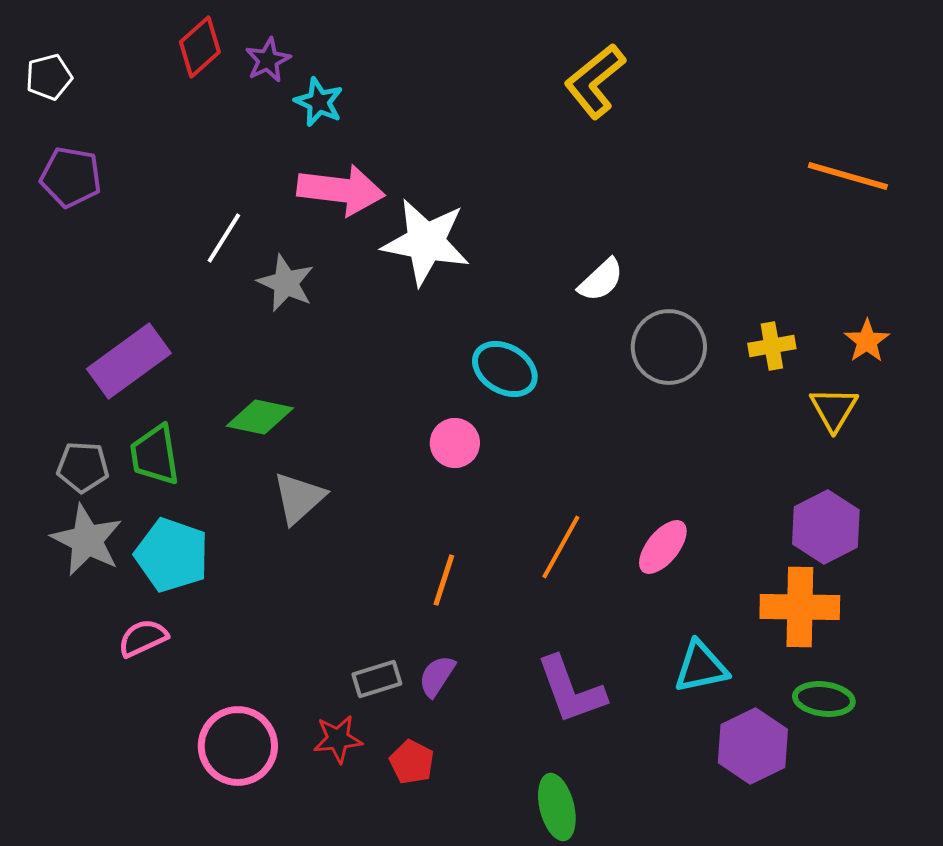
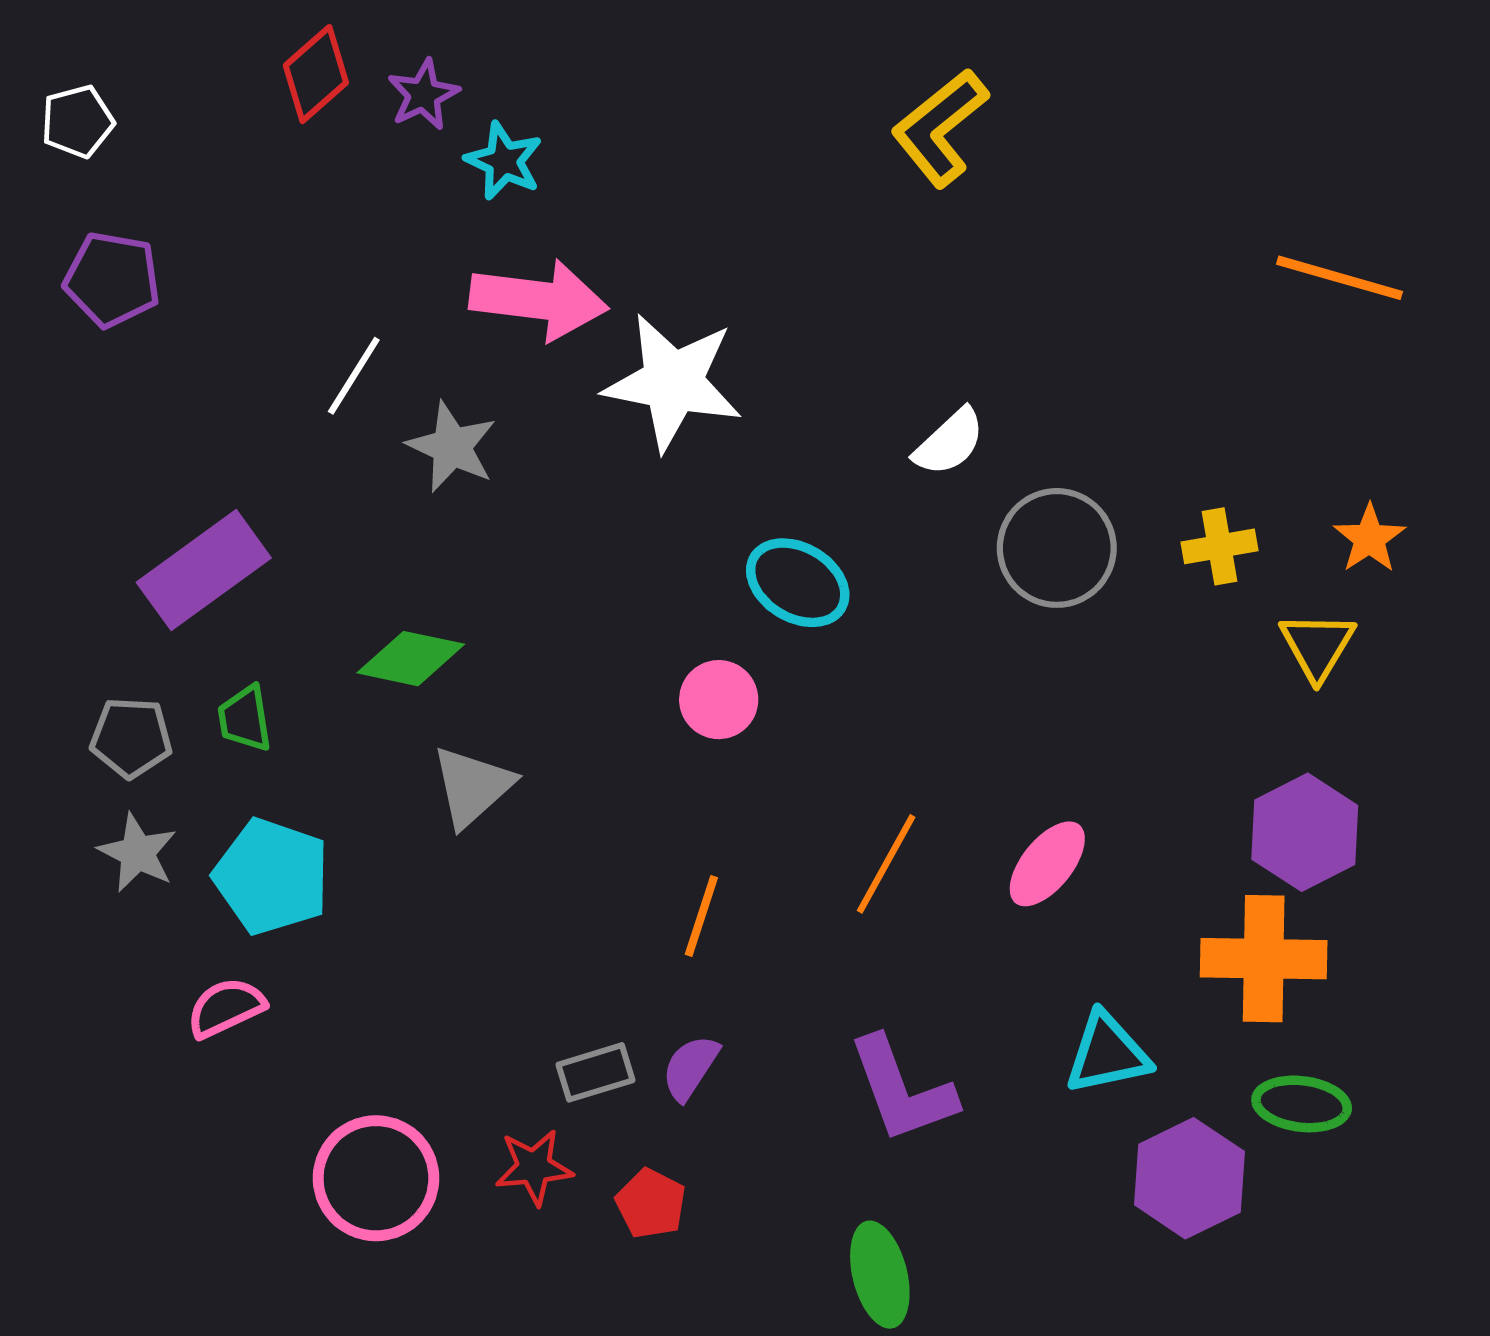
green trapezoid: (155, 455) -> (245, 719), size x0.7
gray star: (87, 540) -> (137, 853), size x0.7

